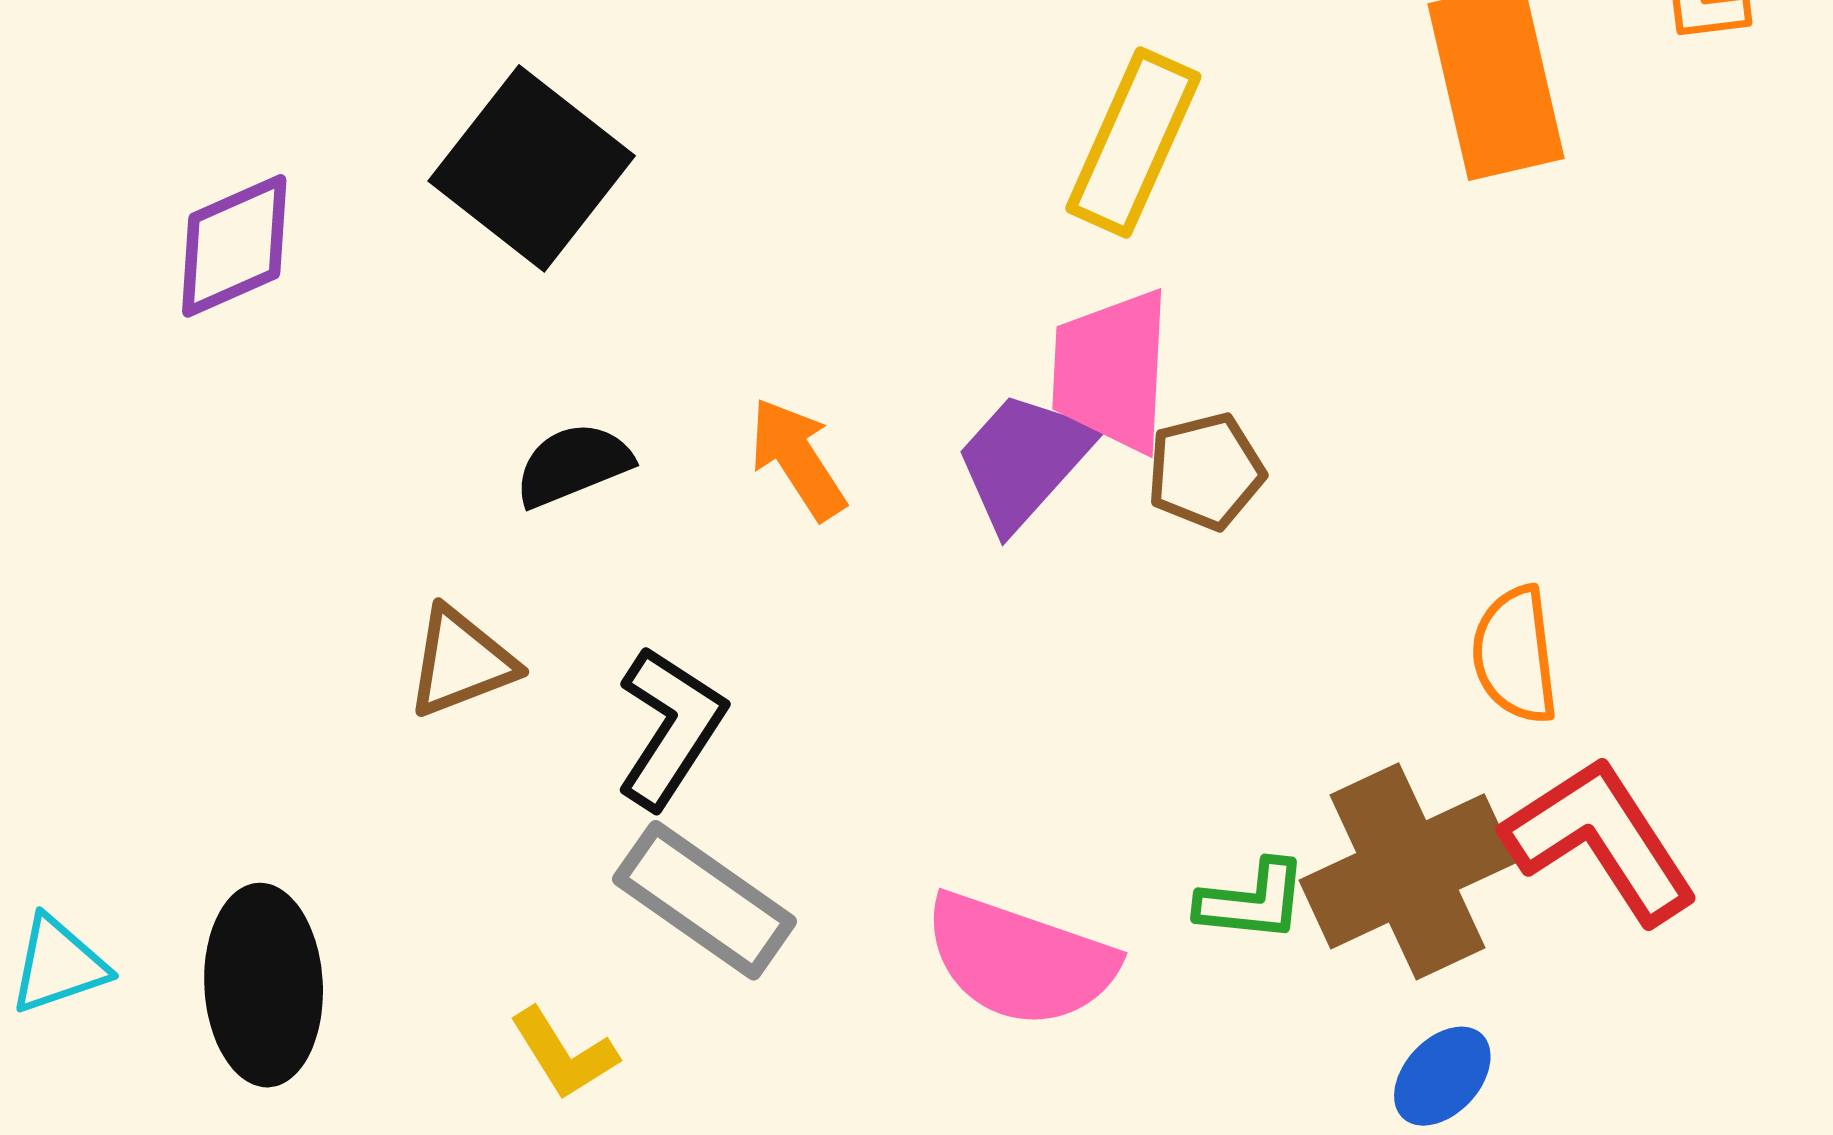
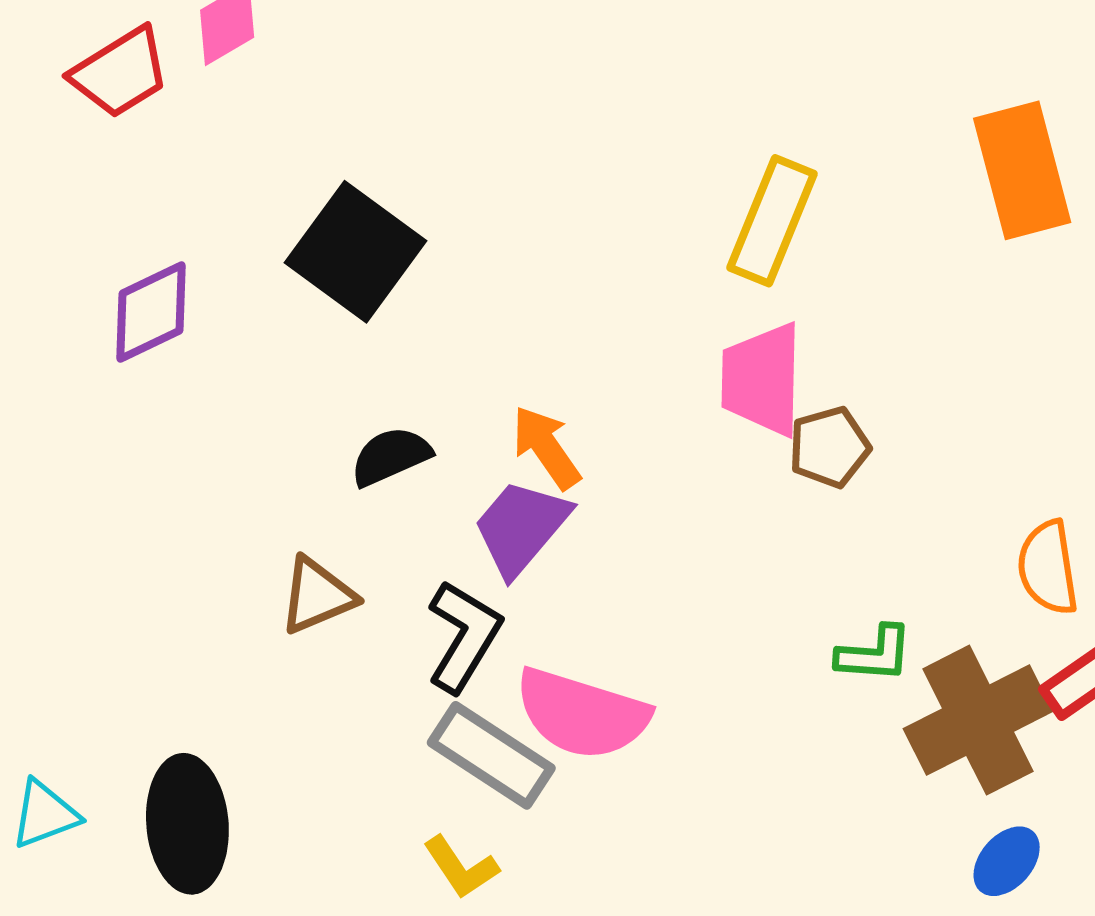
purple trapezoid: (1024, 460) -> (521, 527), moved
green L-shape: (1252, 901) -> (874, 654), moved
pink semicircle: (1020, 960) -> (582, 714), moved
yellow L-shape: (564, 1054) -> (461, 867), moved

